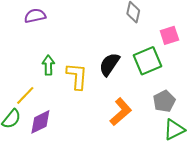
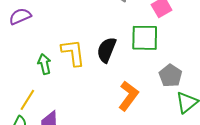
green square: (148, 61) -> (145, 38), turned 36
yellow L-shape: (77, 76) -> (73, 53), moved

